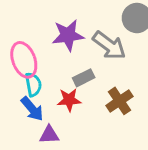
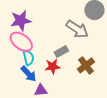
purple star: (68, 35) -> (21, 21), moved
pink ellipse: (24, 60) -> (21, 42), turned -30

